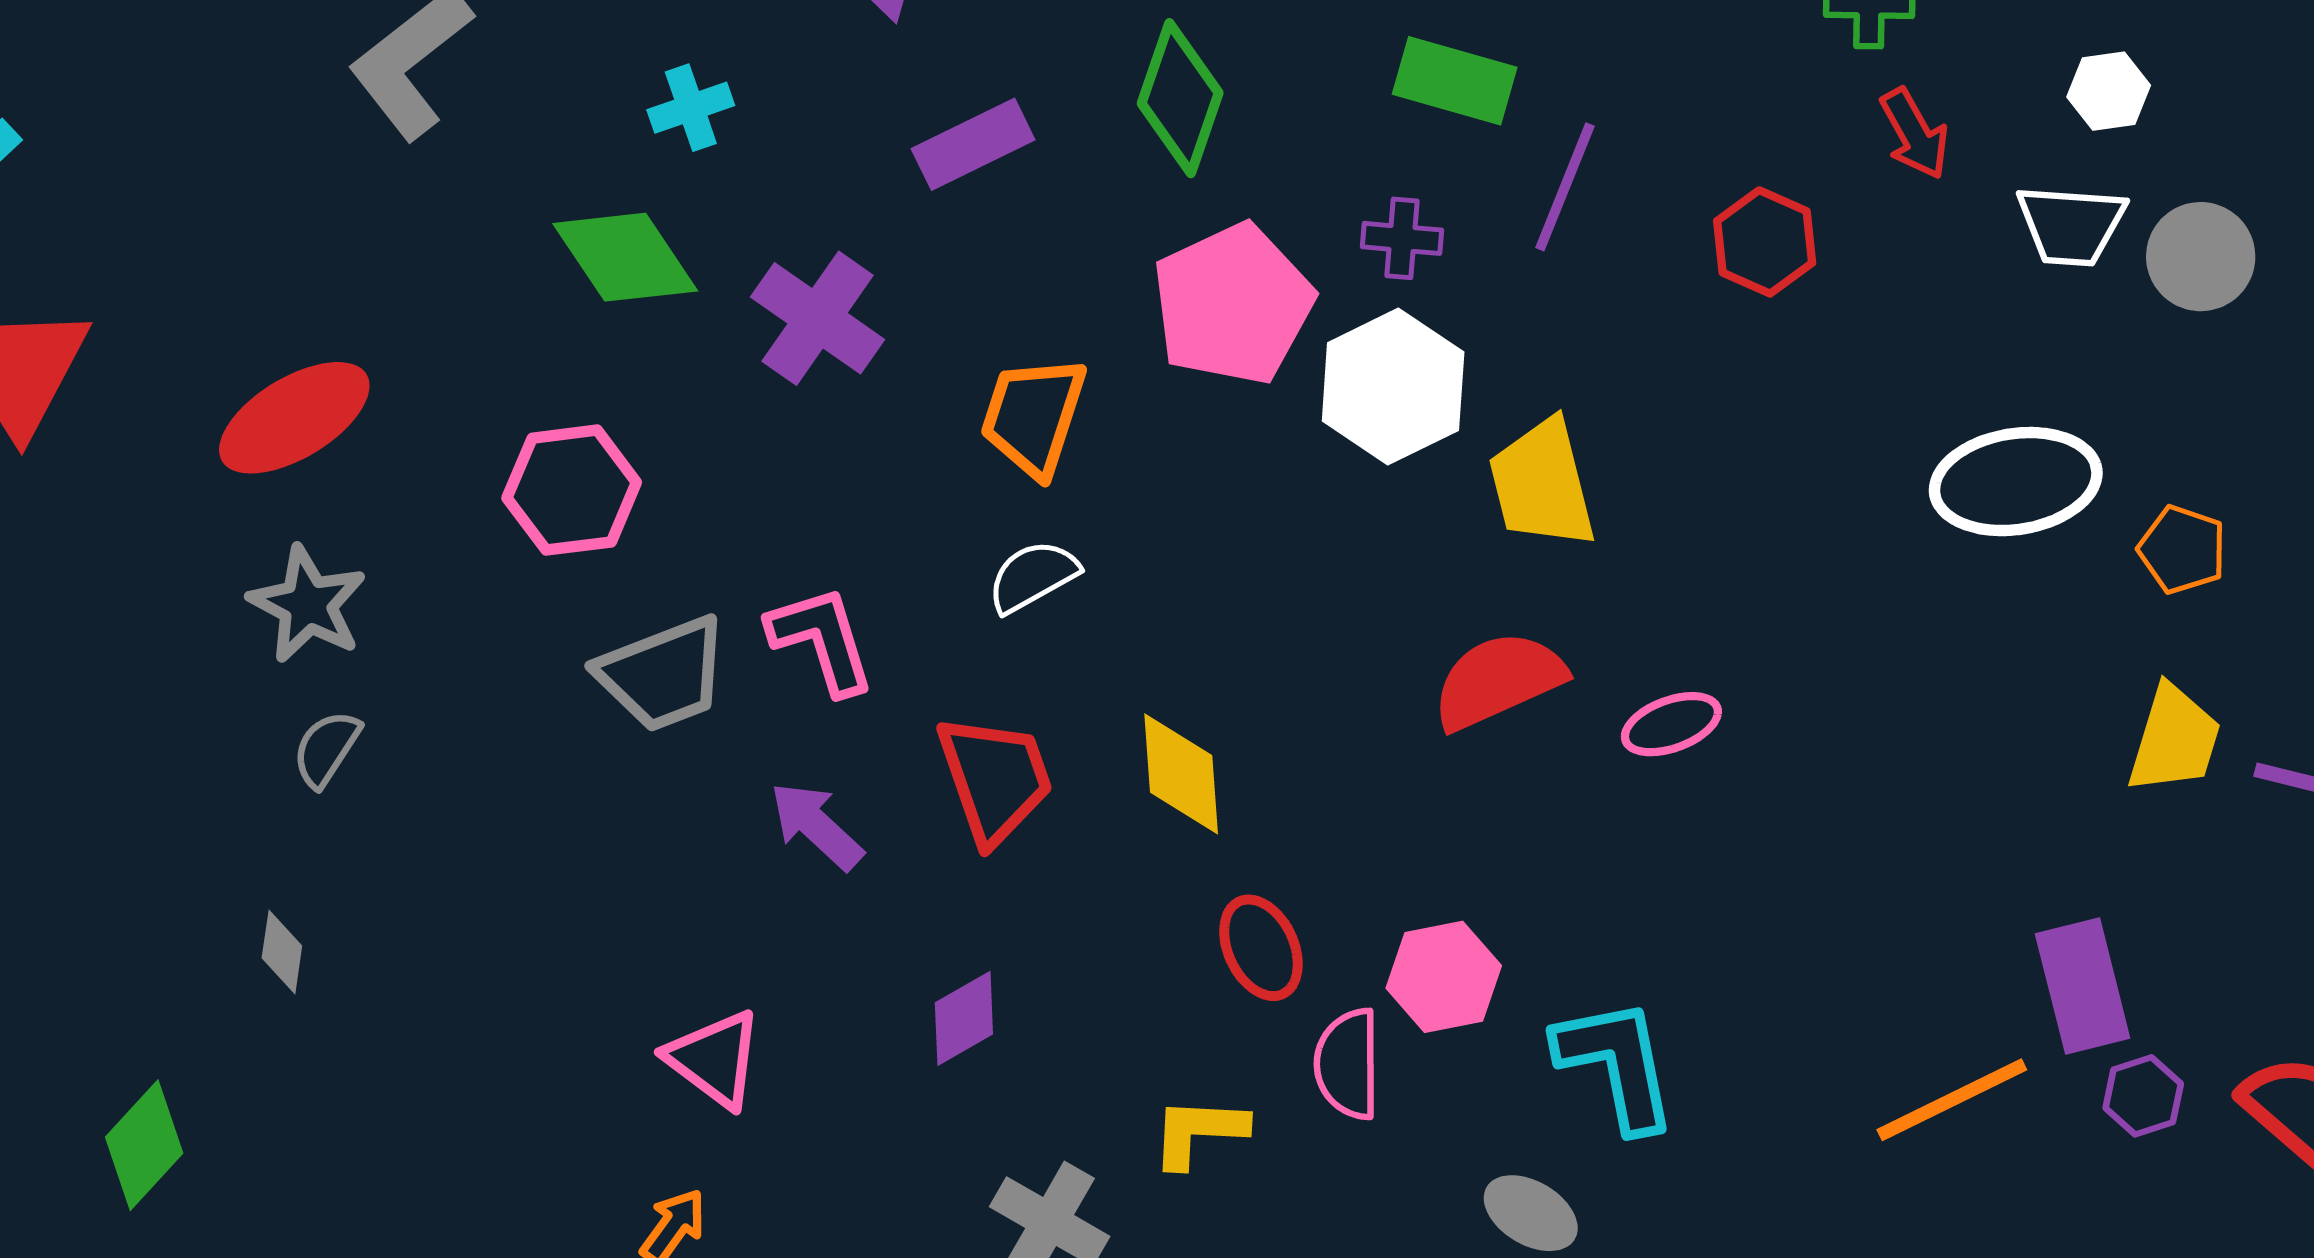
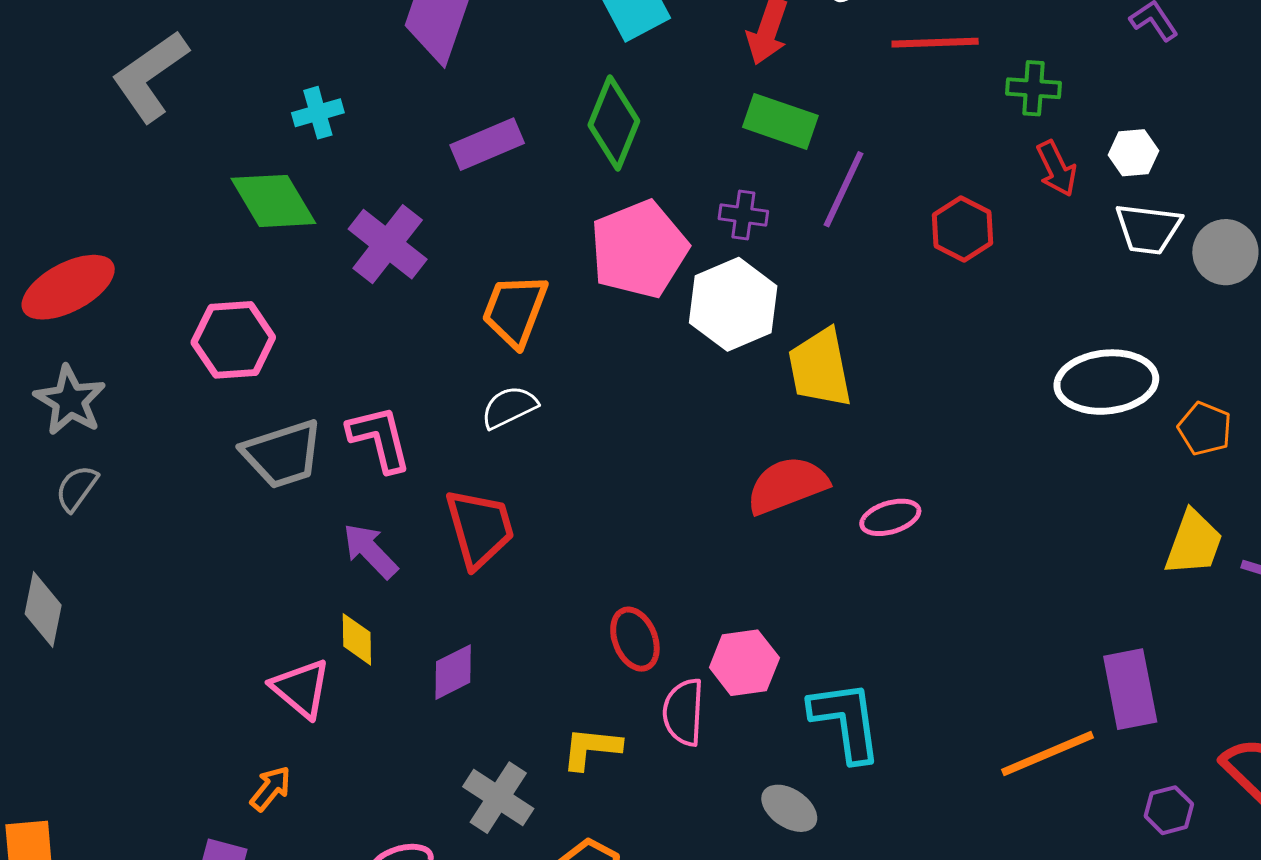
white hexagon: (2109, 91) -> (1133, 153), moved
yellow diamond: (1181, 774) -> (357, 639), moved, size x0.7
gray diamond: (282, 952) -> (43, 610), size x1.5
purple hexagon: (2143, 1096) -> (1169, 810), moved

